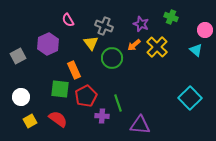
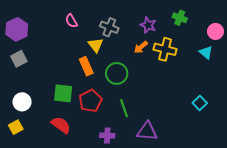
purple hexagon: (48, 44) -> (17, 29), moved
yellow cross: (157, 47) -> (165, 49), turned -30
green circle: (112, 58) -> (117, 73), moved
orange rectangle: (74, 70) -> (86, 66), moved
cyan square: (190, 98) -> (200, 103), size x0.6
purple cross: (102, 116) -> (107, 136), moved
yellow square: (30, 121) -> (16, 127), moved

